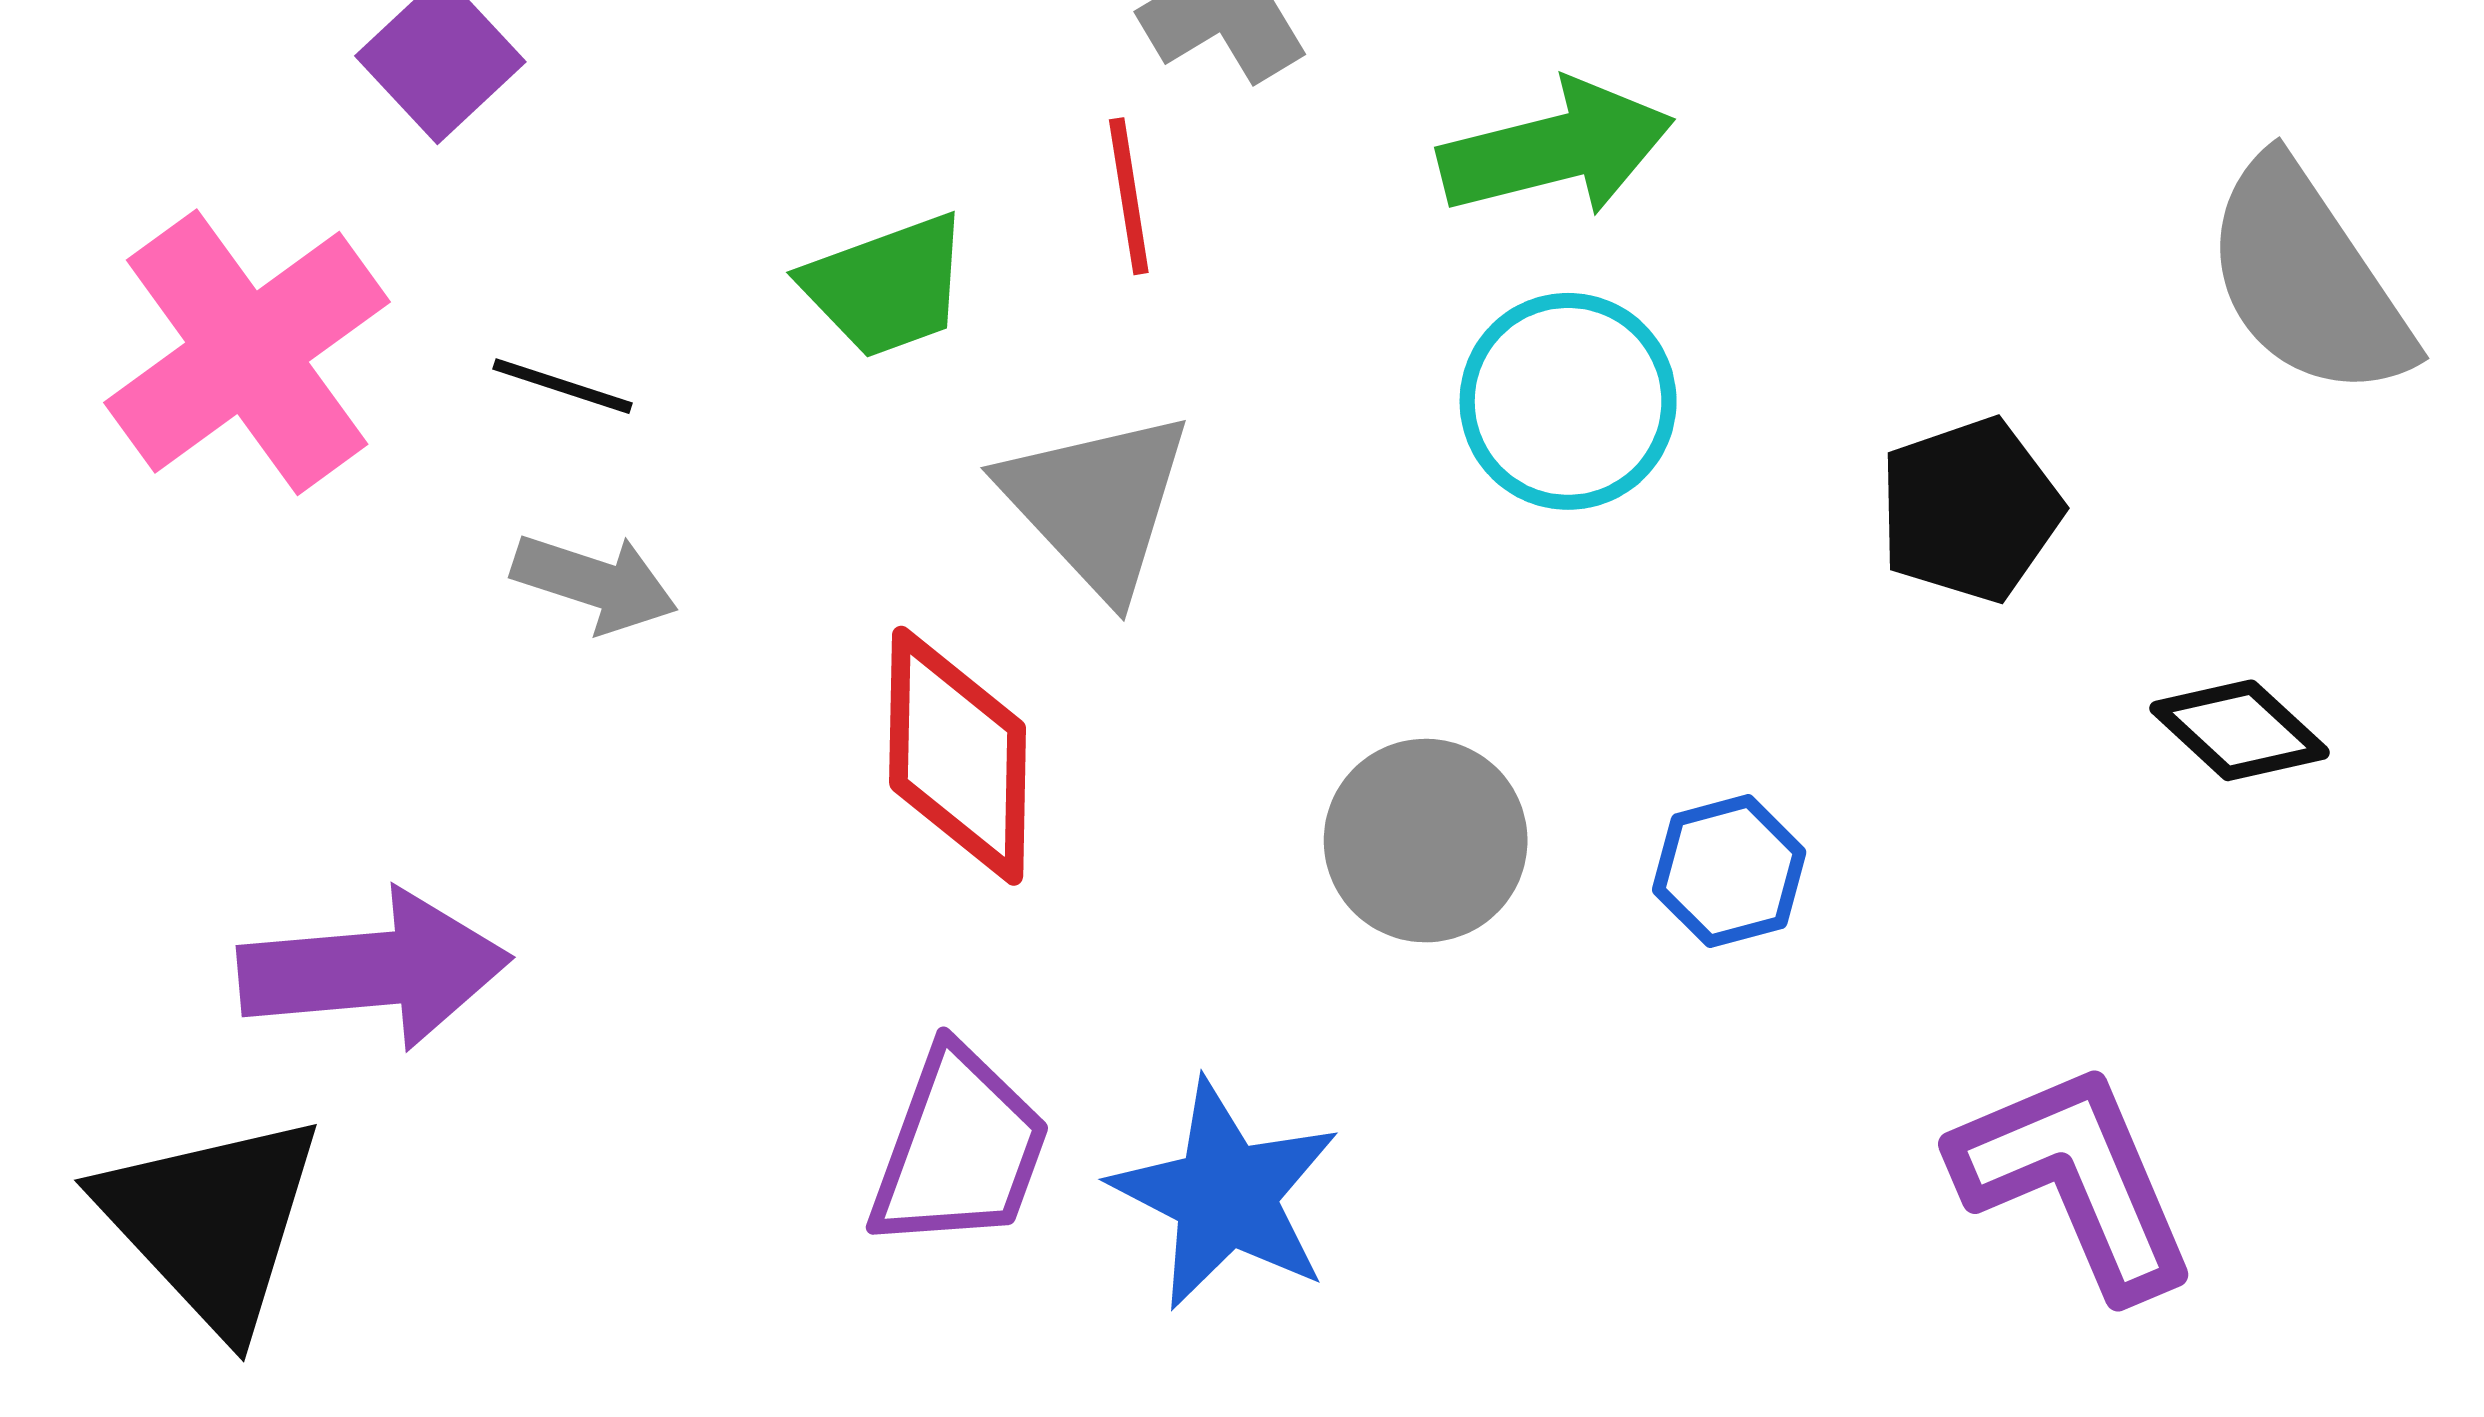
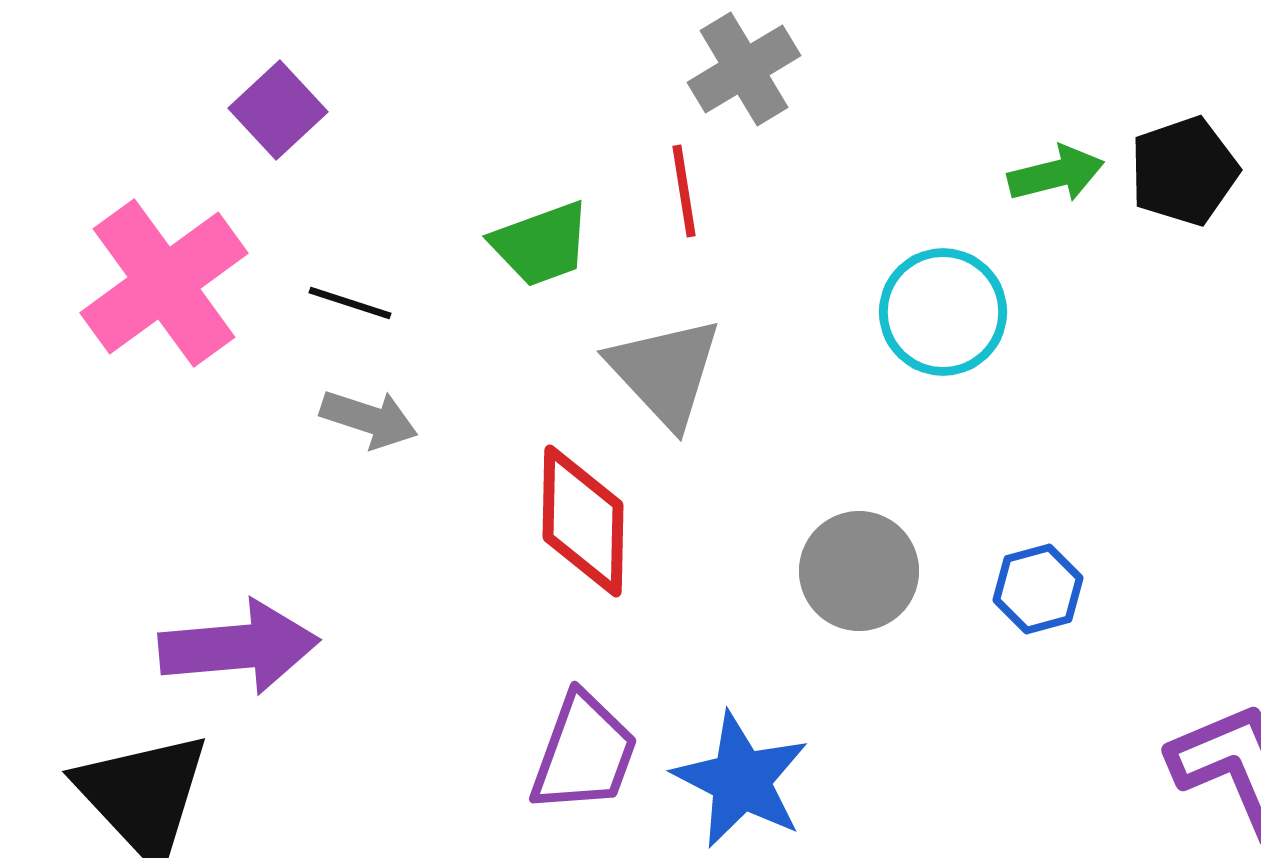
green arrow: (1556, 149) -> (1056, 174), moved, size x0.7
black pentagon: (1970, 510) -> (1184, 171), moved

